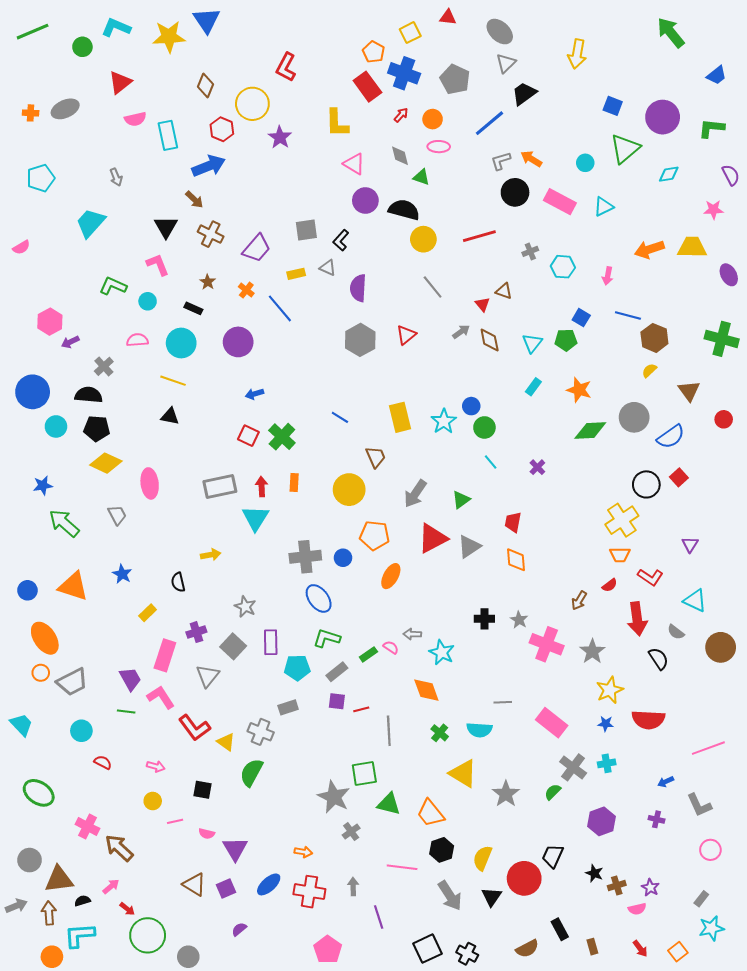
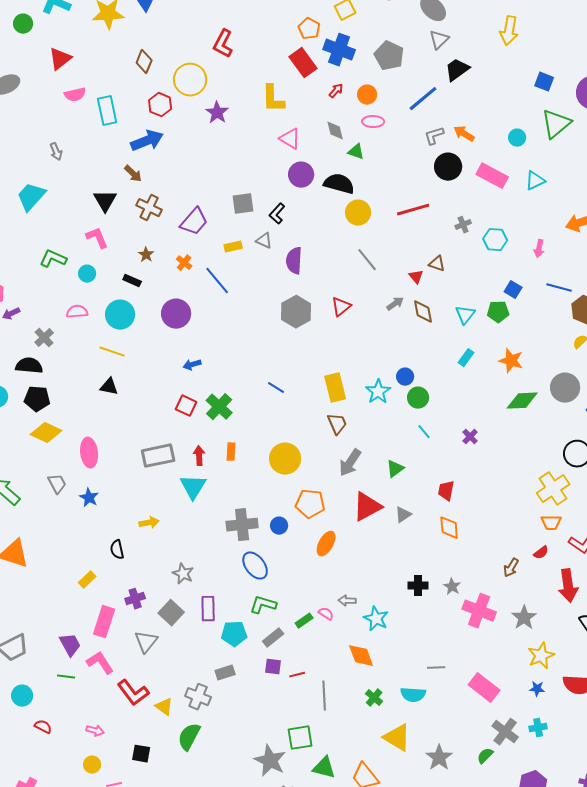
brown trapezoid: (376, 457) -> (337, 424), moved
gray triangle: (469, 547) -> (403, 515), size x0.7
blue star: (122, 574) -> (89, 498), moved

